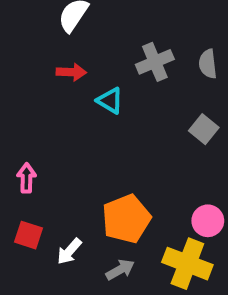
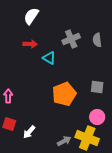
gray square: (204, 129) -> (97, 87), moved, turned -32
orange pentagon: (126, 219) -> (64, 94), moved
gray arrow: (120, 270) -> (64, 141), moved

